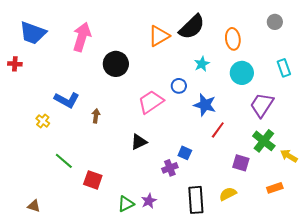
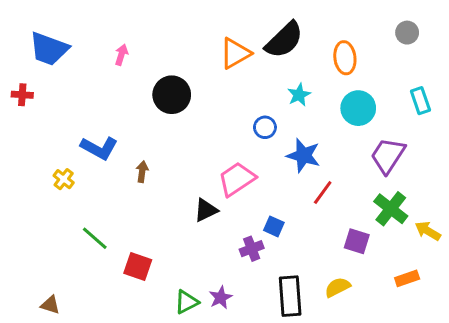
pink arrow: (82, 37) -> (121, 55), size x0.5
pink trapezoid: (151, 102) -> (237, 179), moved

